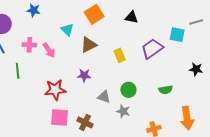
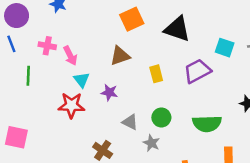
black triangle: (132, 17) -> (177, 29), size x1.6
cyan triangle: (67, 30) -> (81, 80), moved
cyan square: (177, 35) -> (225, 48), moved
green semicircle: (166, 90) -> (207, 124), size x1.6
pink square: (60, 118) -> (16, 137), moved

